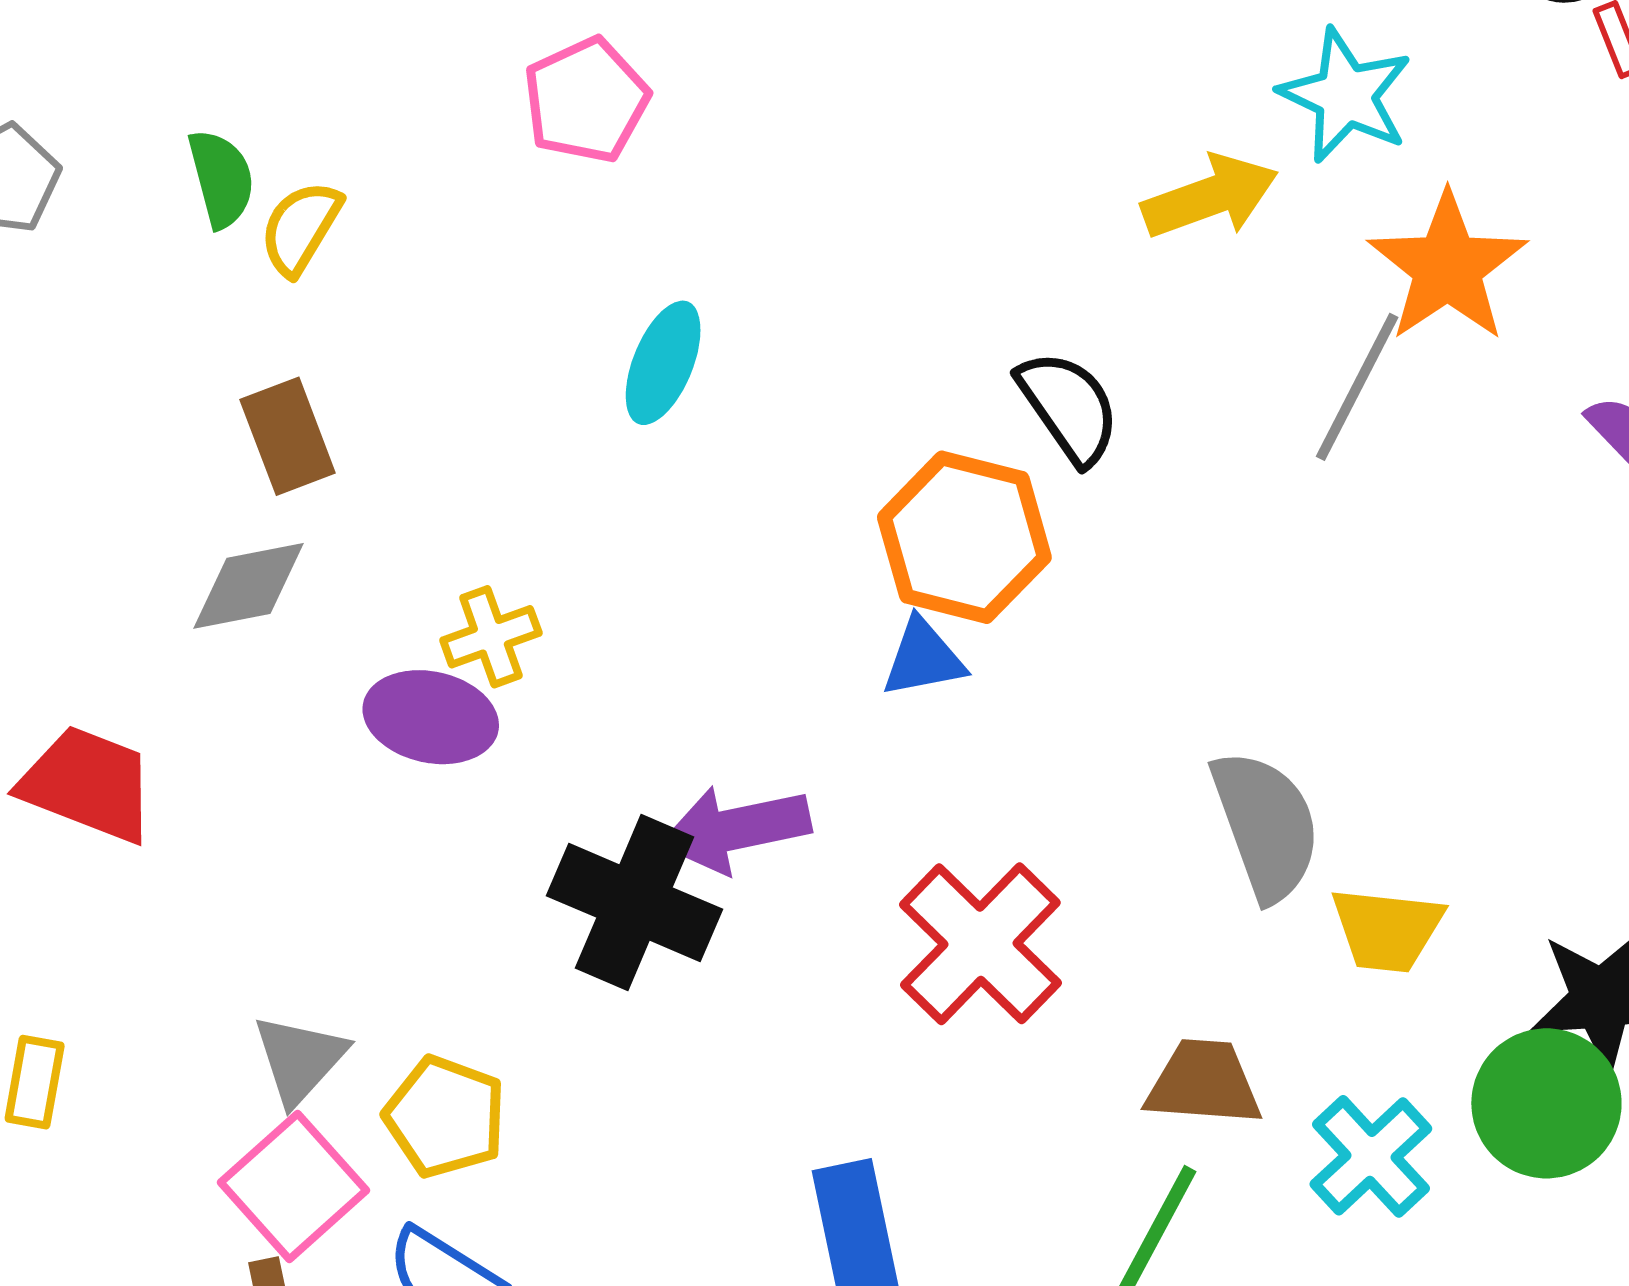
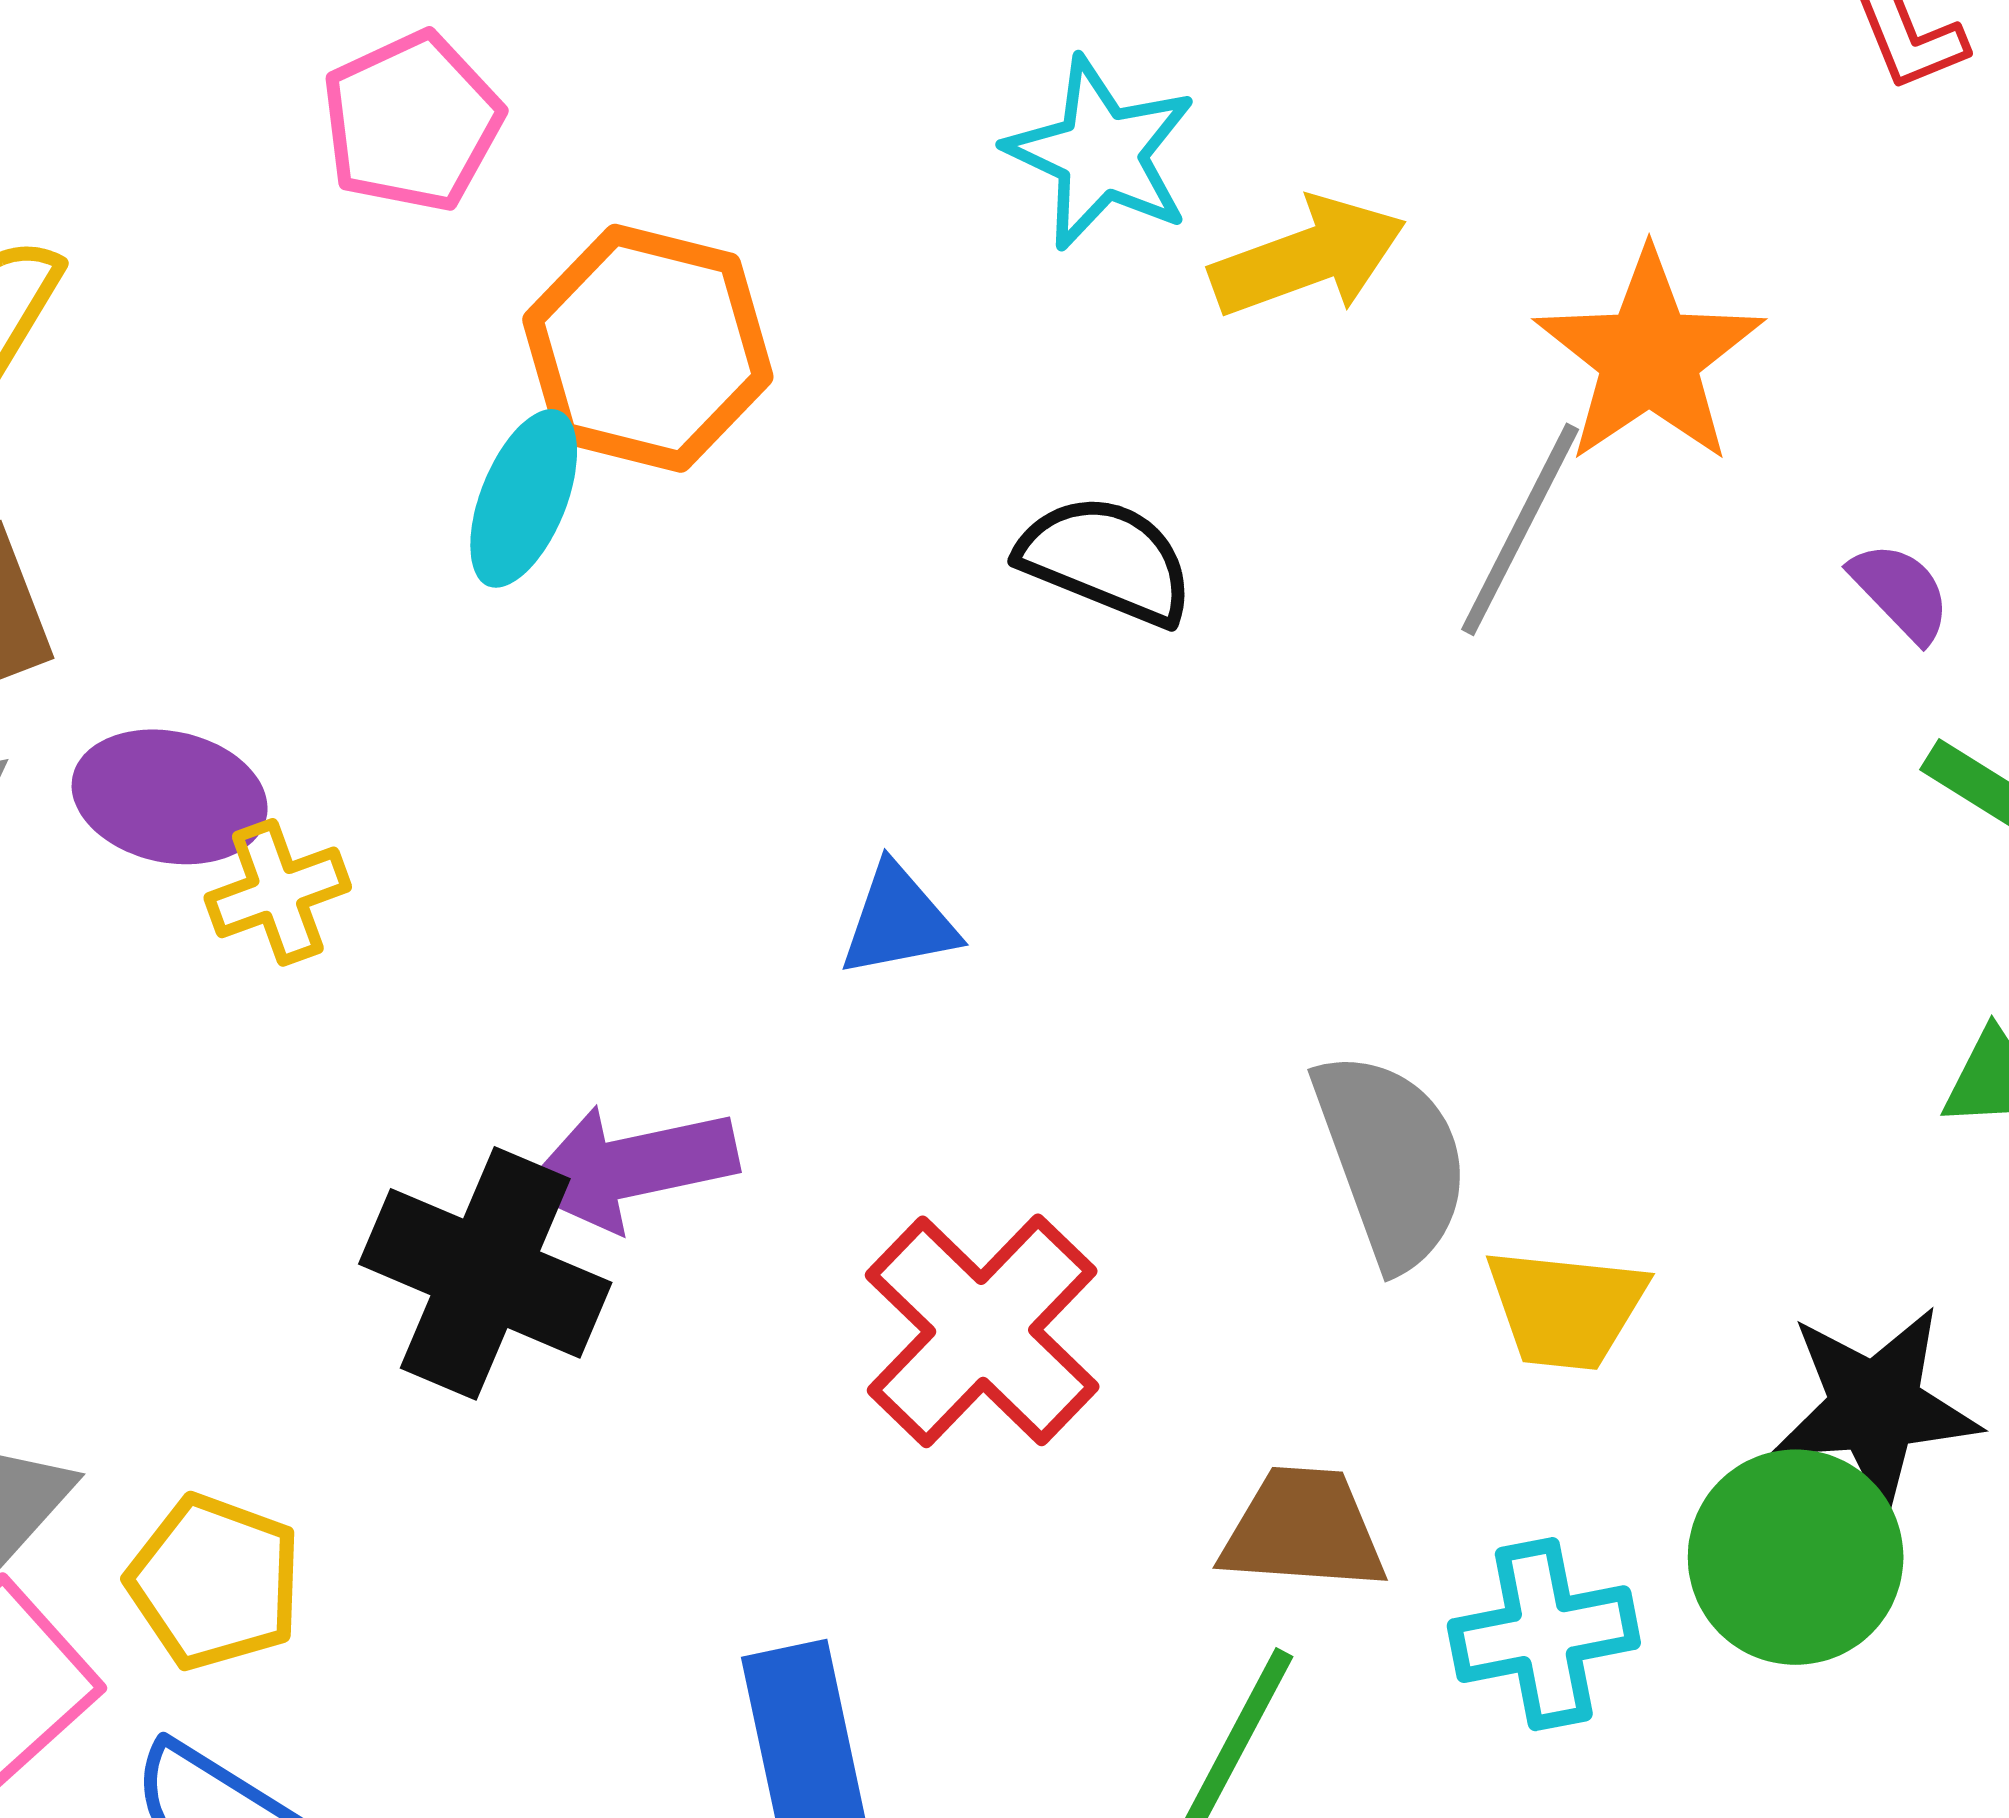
cyan star: (1346, 96) -> (1101, 153), moved
black semicircle: (1069, 407) -> (1106, 560), turned -33
orange hexagon: (964, 537) -> (648, 348), moved
purple ellipse: (431, 717) -> (170, 797), moved
cyan cross: (1371, 1156) -> (1544, 1634), turned 32

